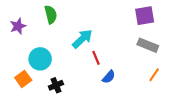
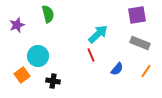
cyan arrow: (82, 39) -> (98, 34), moved
blue semicircle: (109, 77) -> (117, 69), moved
black cross: (56, 85) -> (53, 81), turned 32

